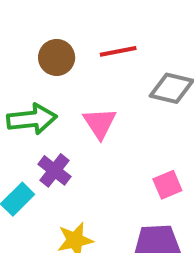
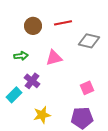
green arrow: (32, 119) -> (21, 56), size x0.6
pink triangle: (100, 123) -> (54, 58), turned 48

